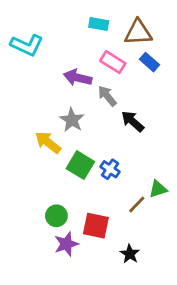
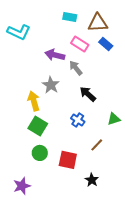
black arrow: (133, 121) -> (88, 94), moved
yellow arrow: (48, 142) -> (34, 101), turned 36
green square: (80, 165) -> (38, 126), moved
green triangle: (158, 189) -> (114, 119), moved
purple star: (66, 244) -> (22, 186), moved

